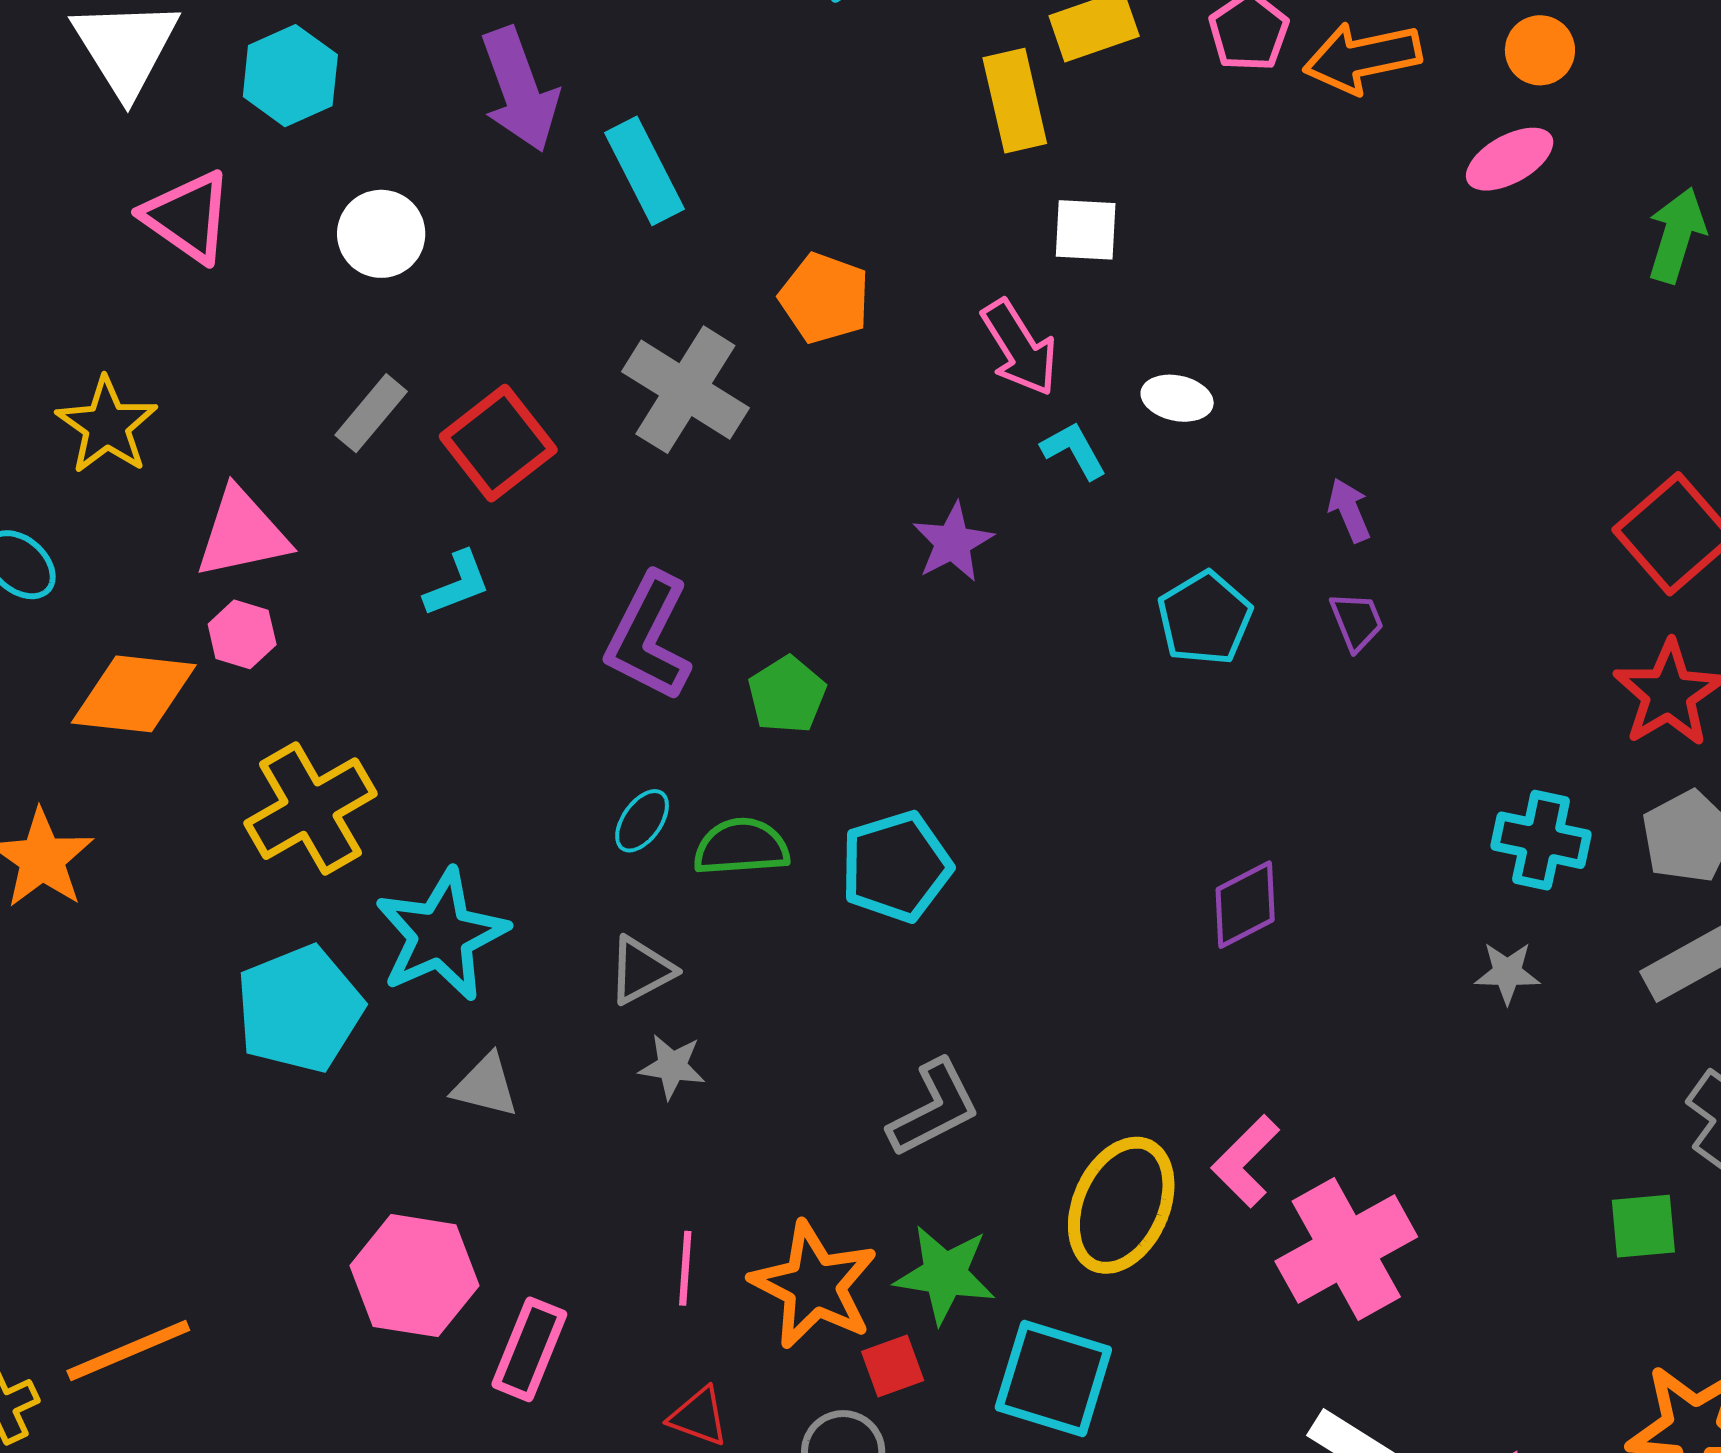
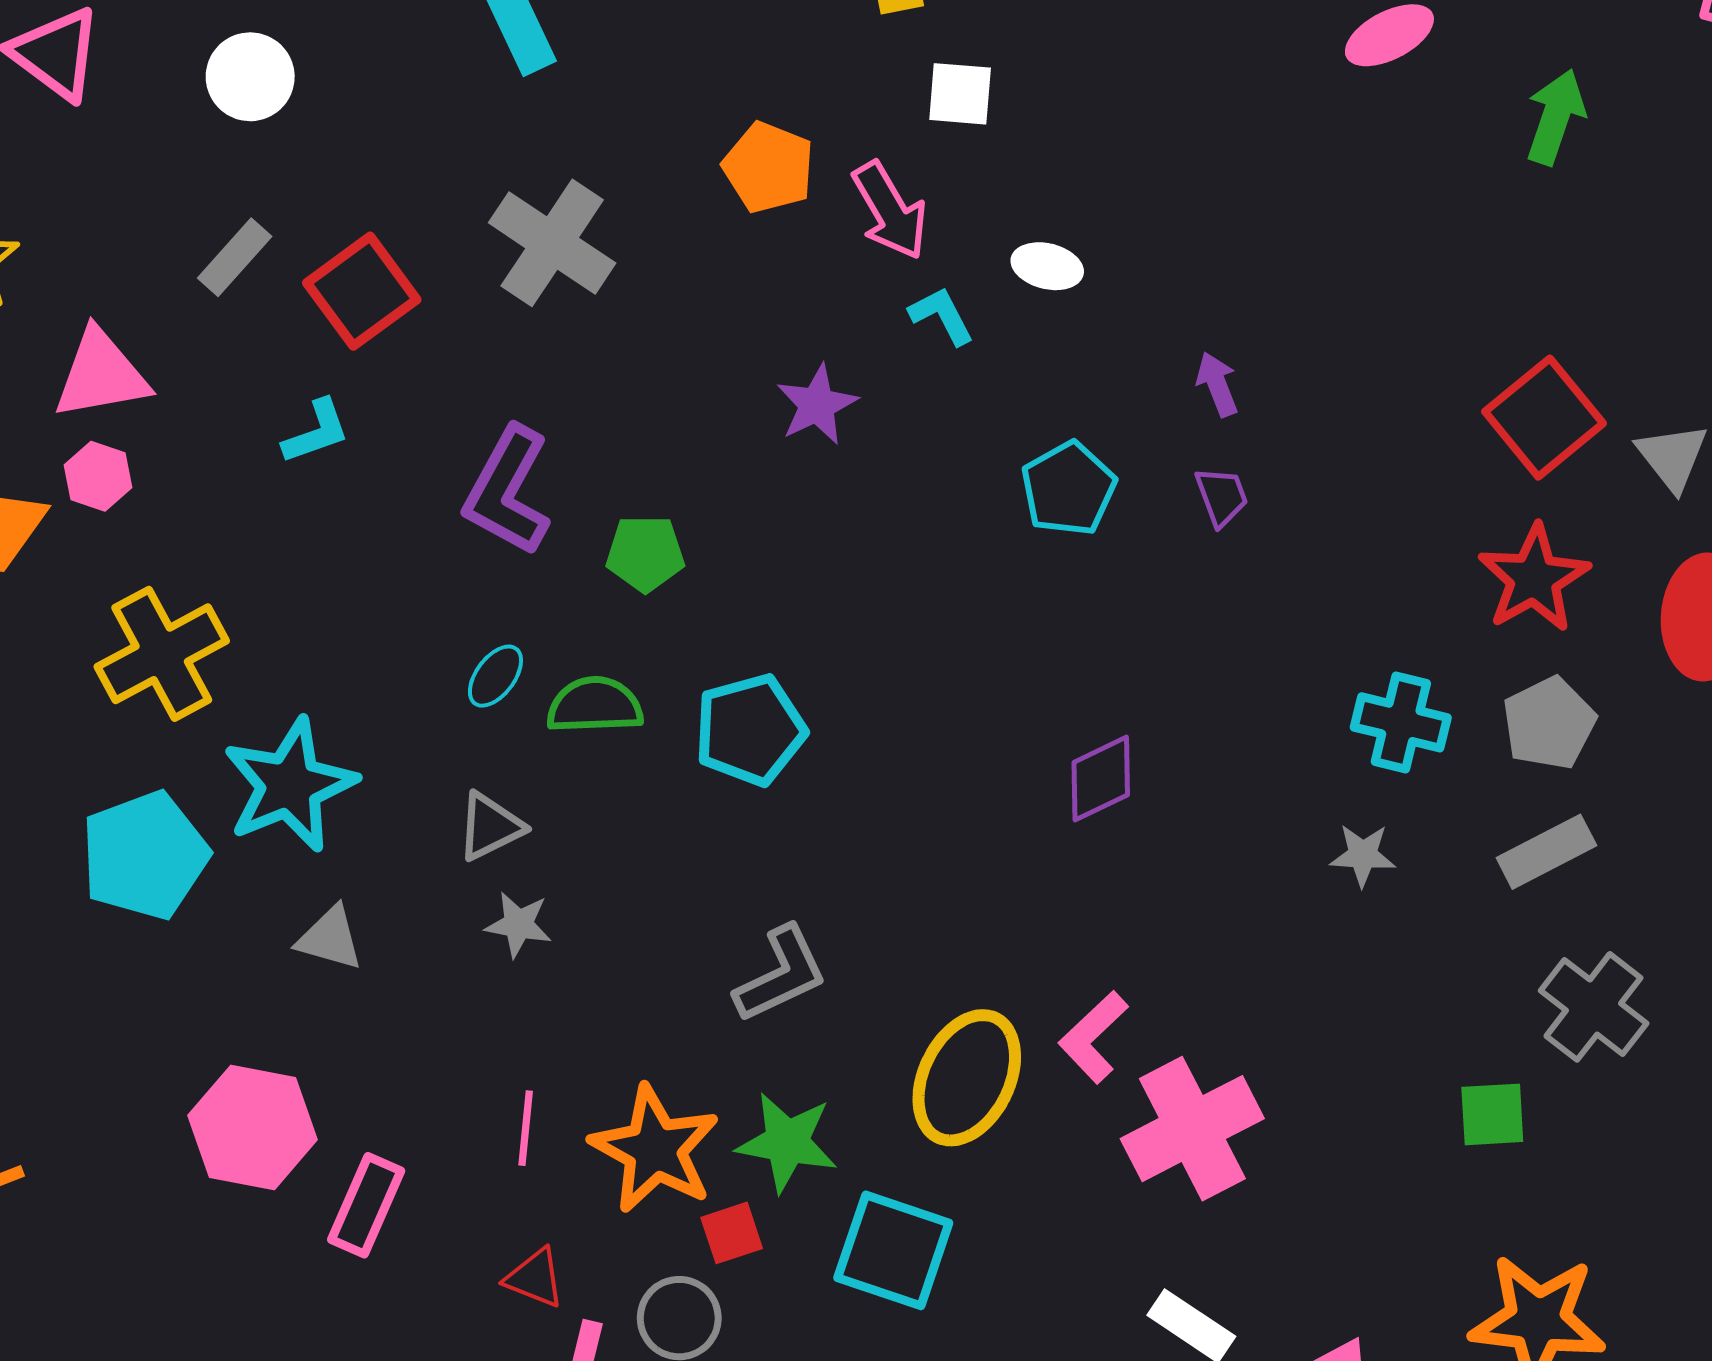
orange pentagon: (825, 298) -> (769, 167), moved
green pentagon: (787, 695) -> (645, 553), turned 30

